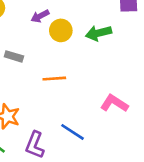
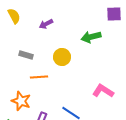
yellow circle: (61, 30) -> (62, 57), moved
orange line: (54, 79) -> (39, 77), moved

